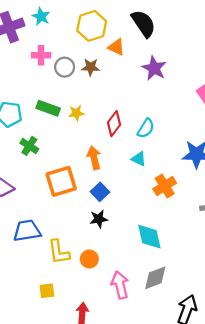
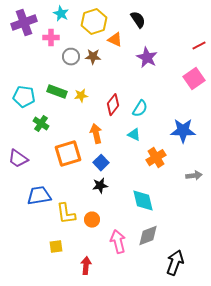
cyan star: (41, 16) -> (61, 14), moved
black semicircle: (143, 24) -> (138, 20), size x0.7
pink cross: (41, 55) -> (51, 38), moved

